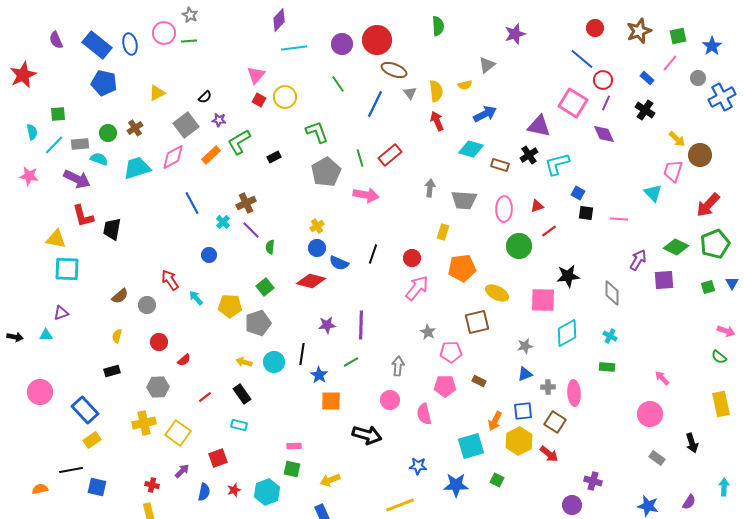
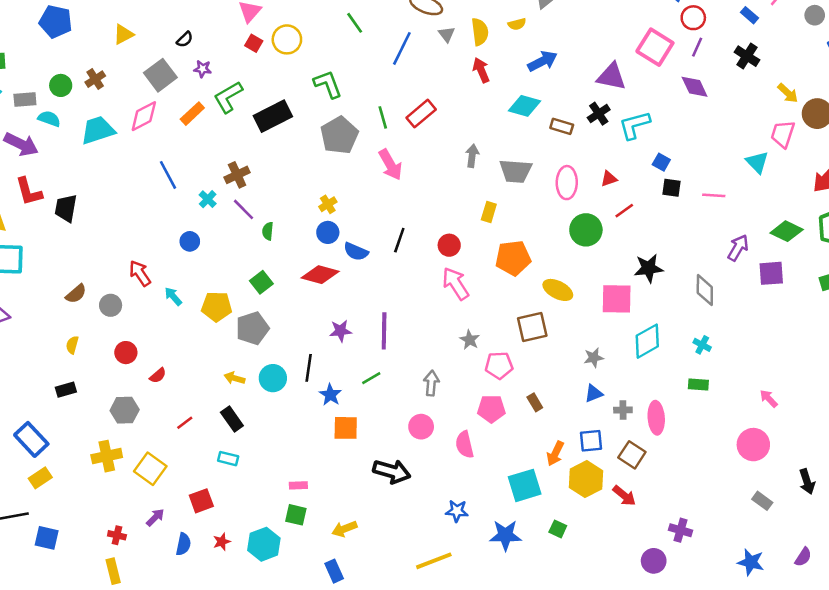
black rectangle: (274, 157) -> (273, 116), size x2.0
pink arrow: (366, 195) -> (390, 165), turned 50
pink arrow: (417, 288) -> (456, 284), turned -72
brown rectangle: (479, 381) -> (535, 402), turned 32

